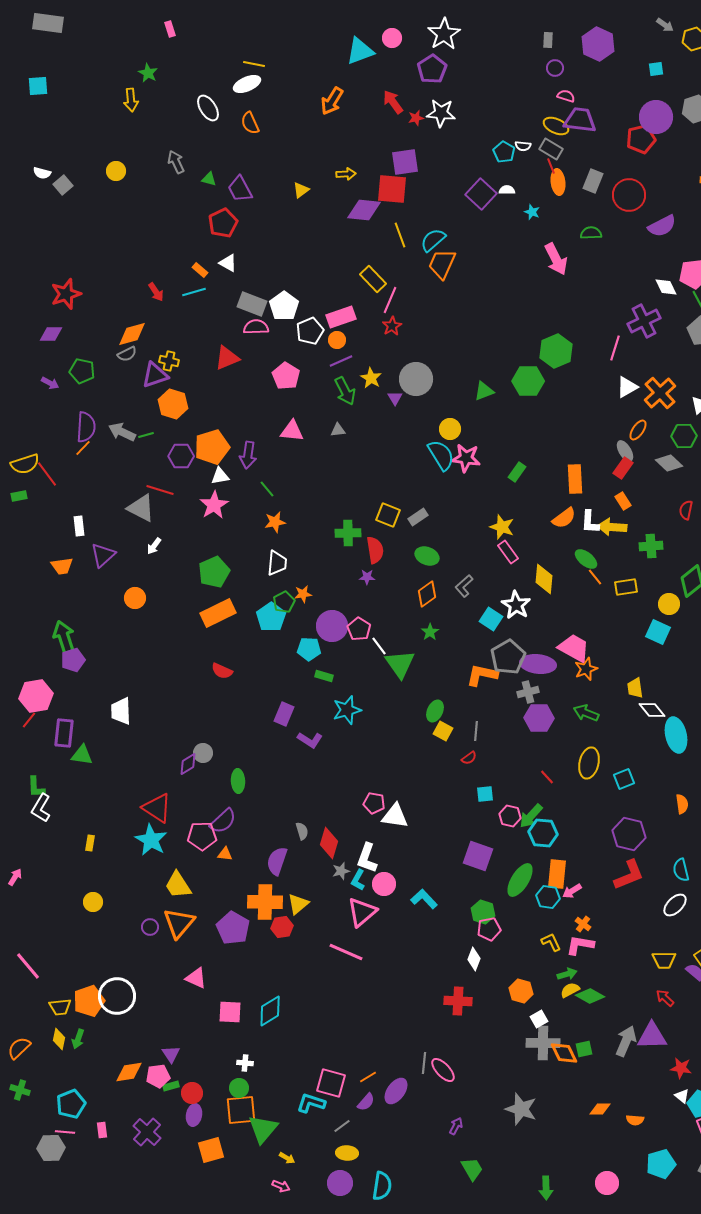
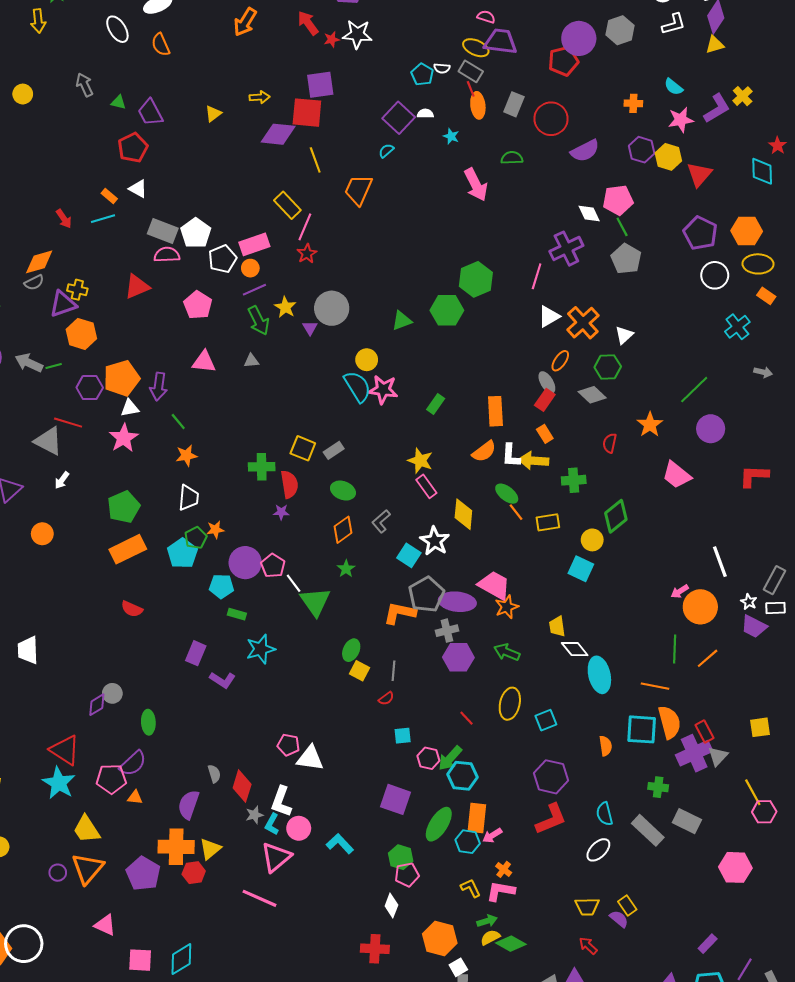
cyan semicircle: (433, 240) -> (386, 151), moved, size x0.6
orange hexagon: (521, 991) -> (440, 938), size x1.4

